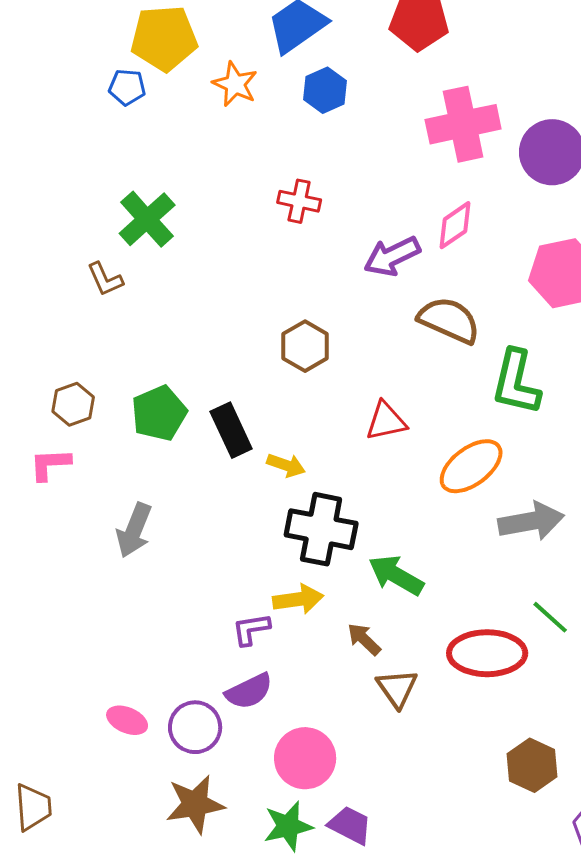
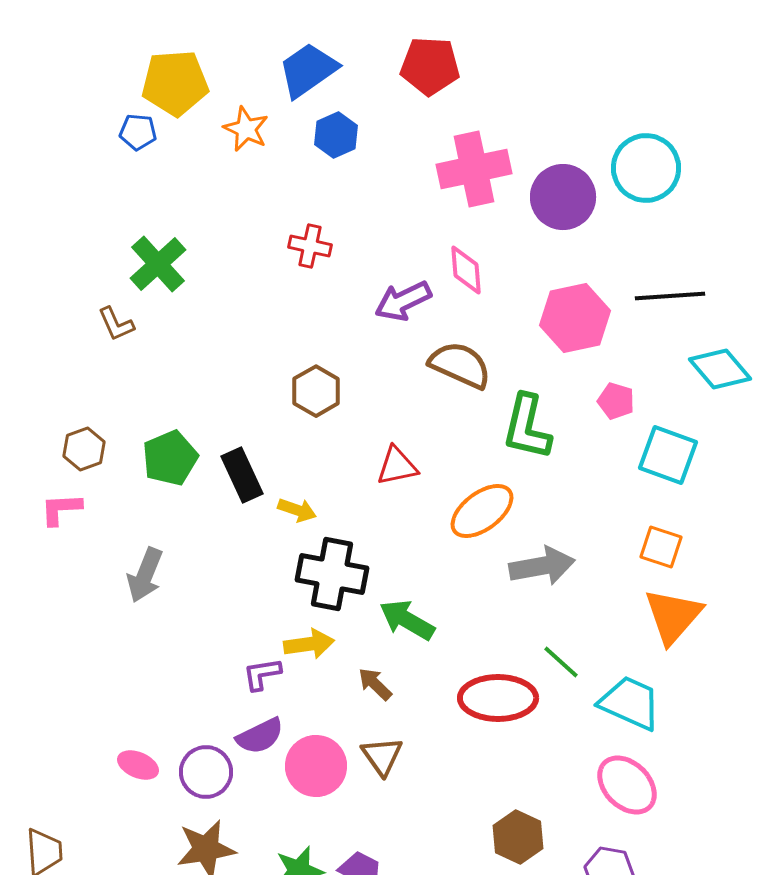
pink diamond: (455, 225) -> (466, 270), turned -60
brown triangle: (397, 688) -> (382, 756), moved
pink circle: (305, 758) -> (316, 766), moved
brown hexagon: (532, 765) -> (518, 837), moved

